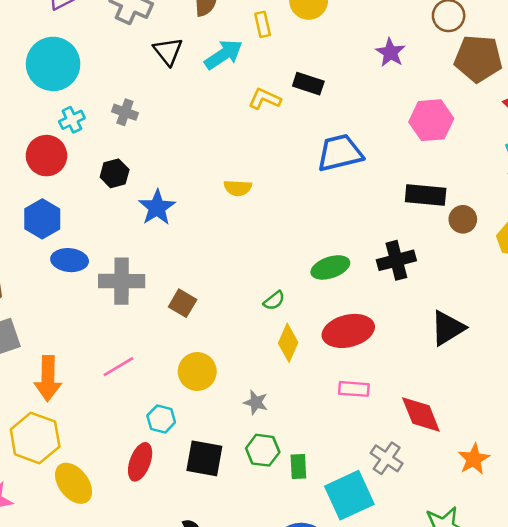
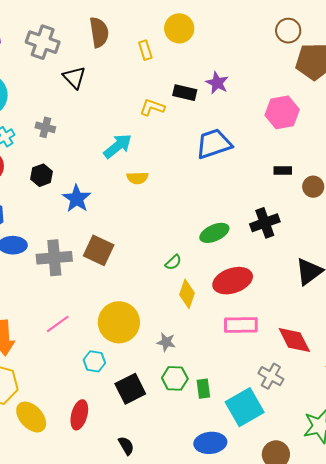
purple star: (390, 52) -> (217, 83), moved
cyan arrow: (223, 55) -> (118, 146), moved
black rectangle: (426, 195) -> (283, 170), size x0.6
brown square: (183, 303) -> (99, 250), moved, size x1.4
yellow circle: (197, 372) -> (119, 322), size x1.4
pink rectangle: (354, 389) -> (241, 325), size x1.4
black square: (204, 458) -> (130, 389), turned -32
red ellipse: (140, 462) -> (79, 415), moved

